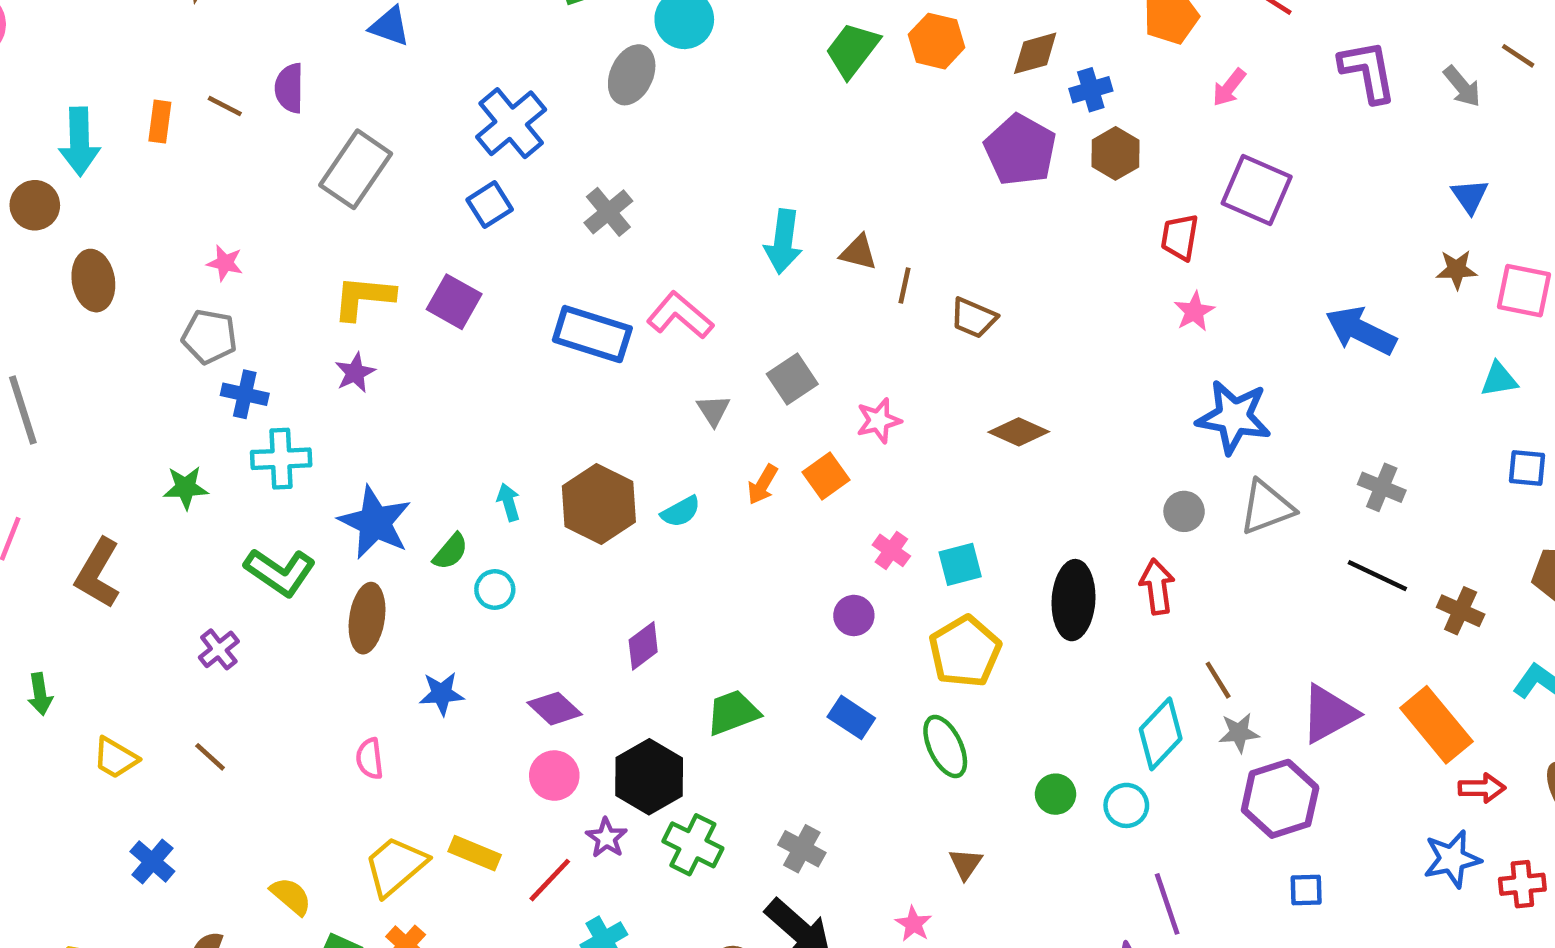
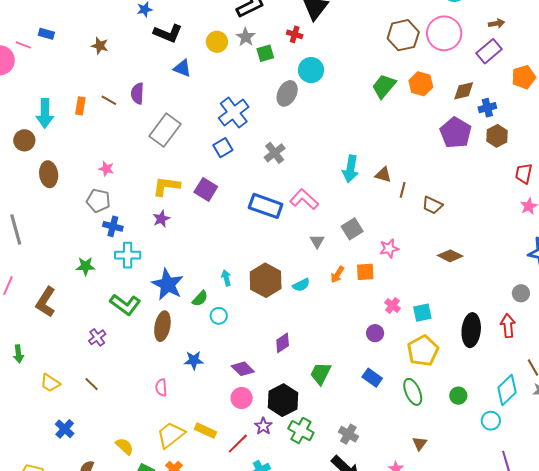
orange square: (826, 476) -> (365, 272), turned 30
green trapezoid: (733, 712) -> (321, 373), turned -45
green circle: (1056, 794) -> (458, 396), moved

